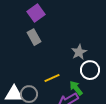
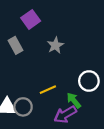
gray rectangle: (34, 37) -> (16, 45), moved
gray star: (79, 52) -> (55, 45), moved

